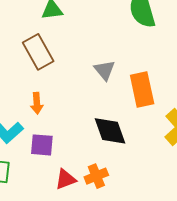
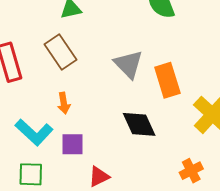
gray triangle: (105, 70) -> (128, 64), size x1.4
orange cross: (96, 176) -> (191, 171), moved

